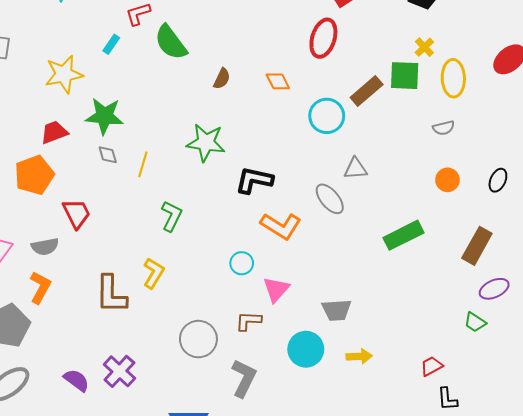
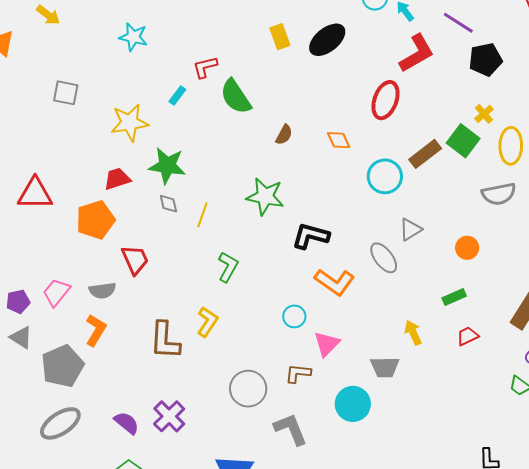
green square: (405, 76) -> (463, 141), turned 32
gray semicircle: (444, 128) -> (499, 194), size x1.6
gray triangle: (355, 169) -> (410, 229), turned -30
orange circle: (447, 180) -> (467, 248), moved
green rectangle: (404, 235) -> (454, 297), size x0.6
yellow arrow: (359, 356) -> (413, 333), moved, turned -115
red trapezoid: (432, 366) -> (468, 336), moved
gray L-shape: (244, 378) -> (291, 429), turned -51

